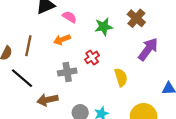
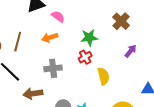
green star: (104, 27) -> (89, 38), moved
purple arrow: (148, 49) -> (131, 51), size x0.6
red cross: (92, 57) -> (85, 57), moved

